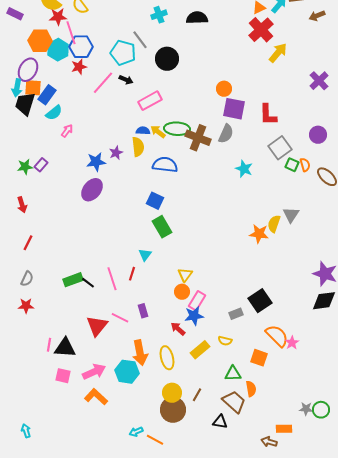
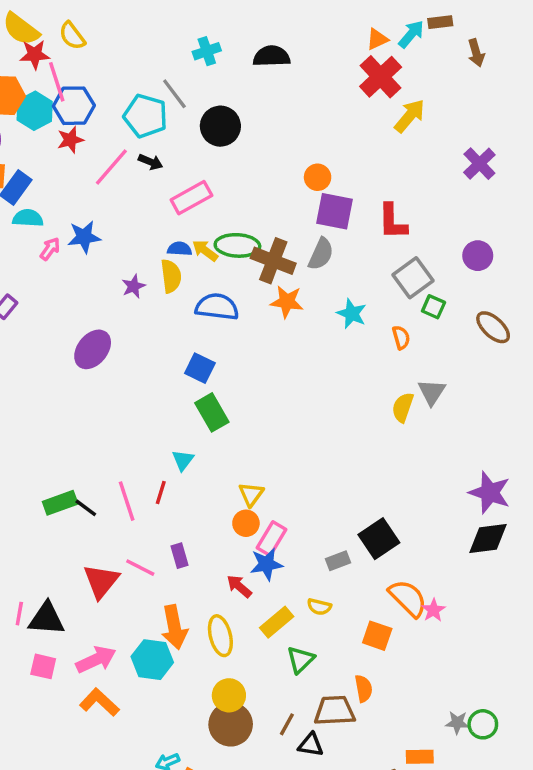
brown arrow: (317, 16) -> (476, 53), turned -84
cyan semicircle: (54, 113) -> (28, 218), turned -138
blue star: (96, 162) -> (84, 237), moved
orange semicircle: (305, 165) -> (401, 337), moved
orange star: (259, 234) -> (287, 302), moved
green triangle: (233, 374) -> (301, 660), moved, turned -42
brown line: (197, 395) -> (287, 724), moved
brown trapezoid: (234, 402) -> (335, 711), turned -45

